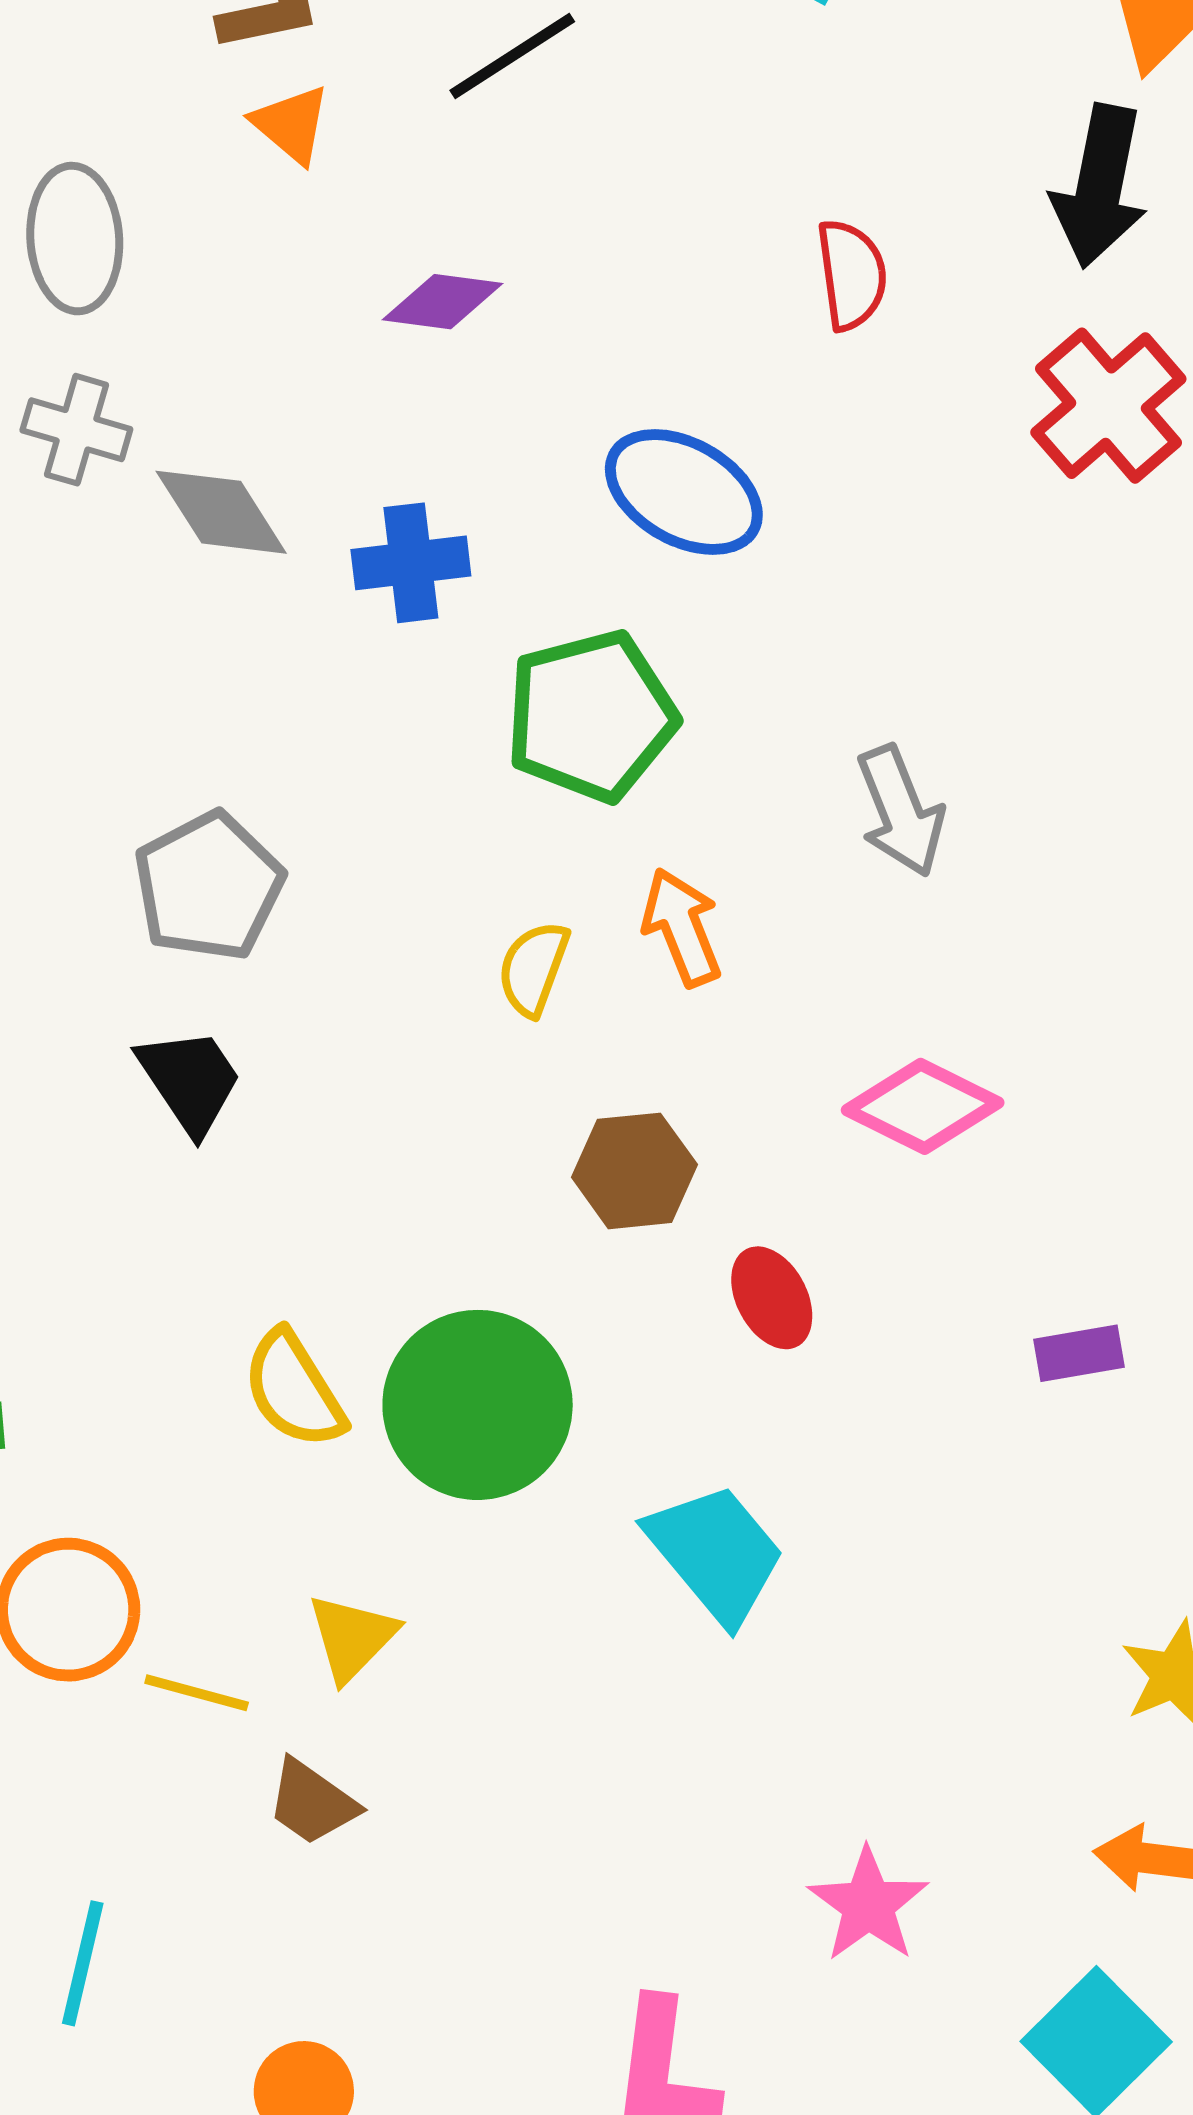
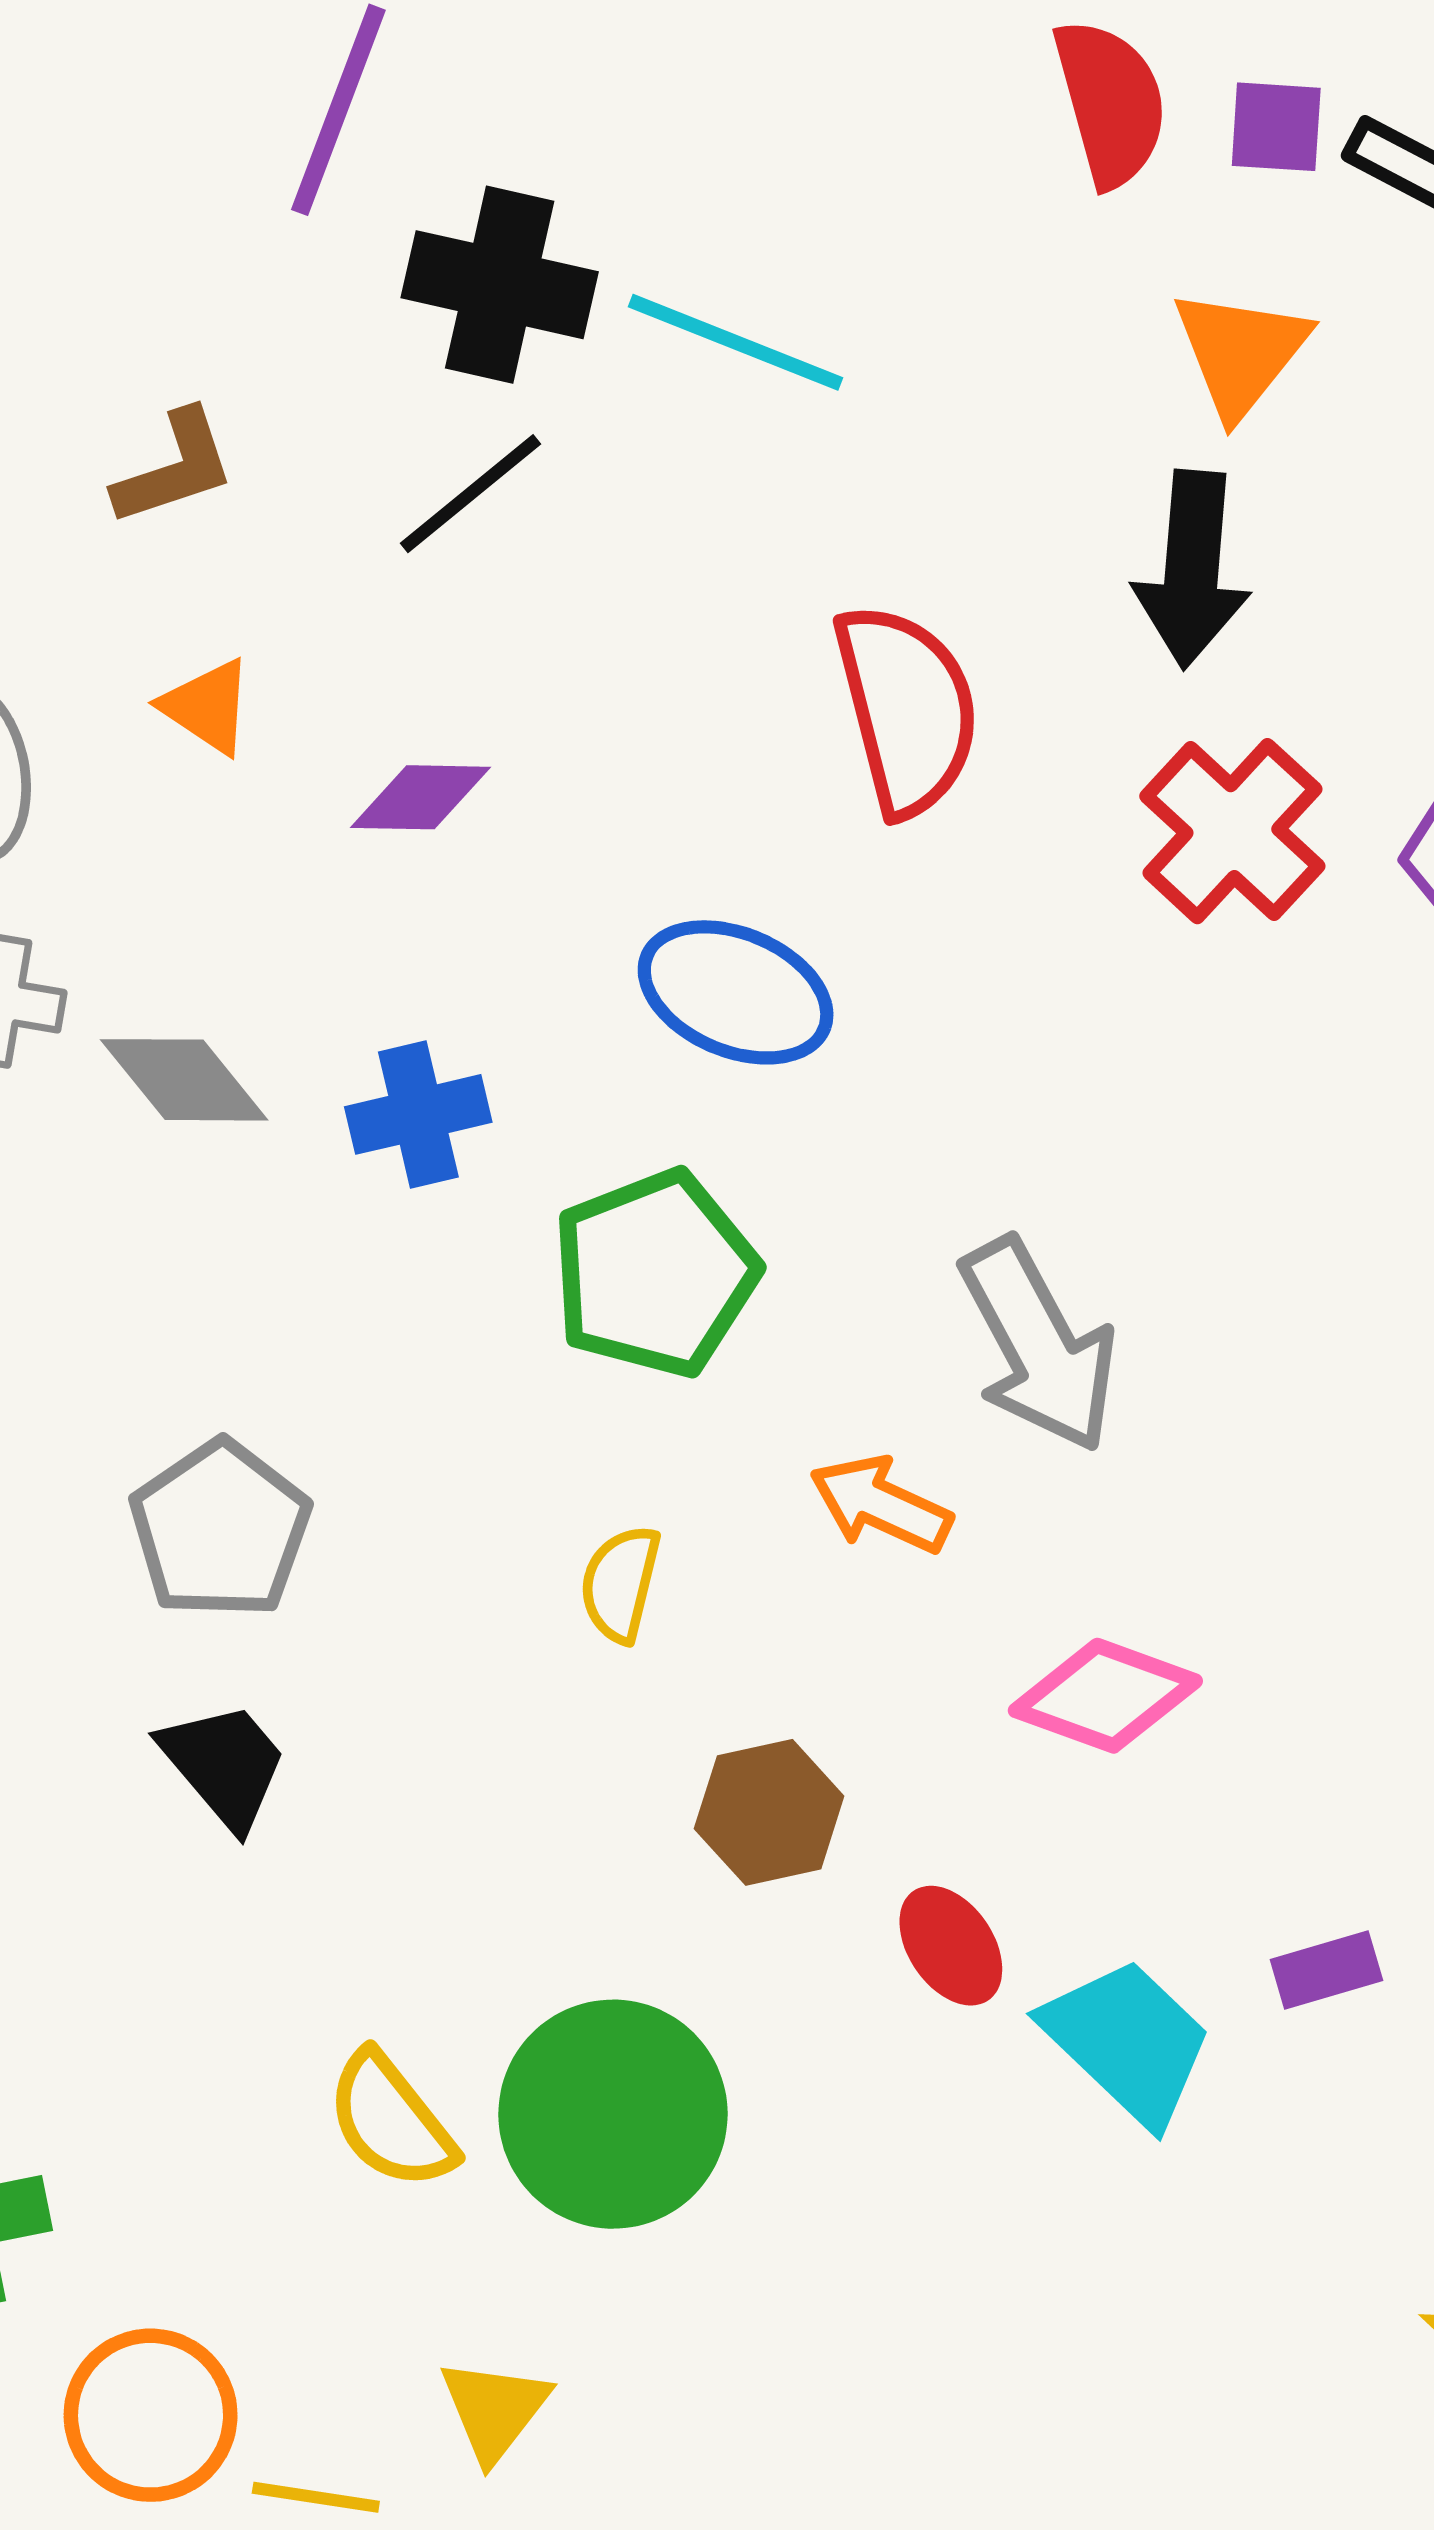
orange triangle: (291, 124) -> (207, 707), moved
red semicircle: (852, 275) -> (907, 709), size x1.6
gray arrow: (901, 811) -> (1039, 1345), size x1.4
orange arrow: (682, 927) -> (881, 1505), moved, turned -37
cyan trapezoid: (716, 1553) -> (1128, 2041), moved

